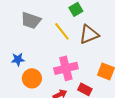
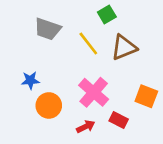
pink cross: (66, 68) -> (94, 92), turned -35

